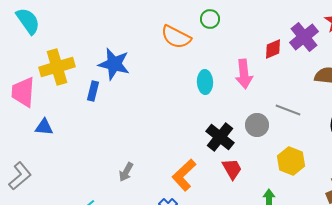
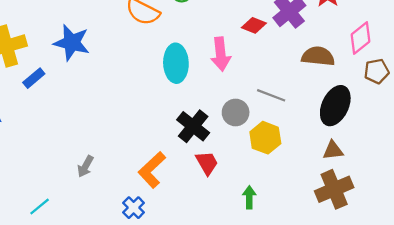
red diamond: (273, 49) -> (254, 25), turned 45
cyan ellipse: (205, 82) -> (176, 63), size x1.4
blue rectangle: (93, 91) -> (34, 78), moved, turned 36
yellow hexagon: (291, 161) -> (265, 138), moved

